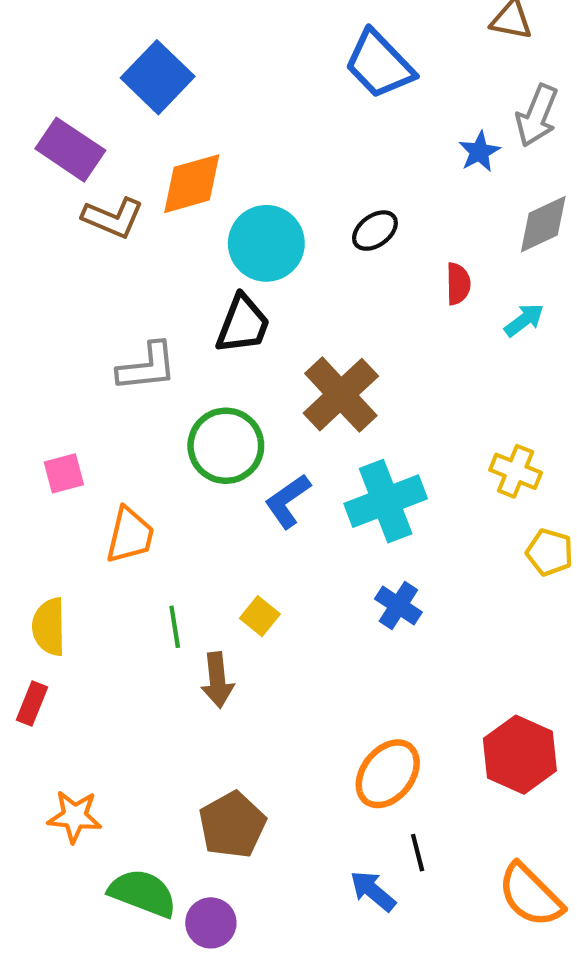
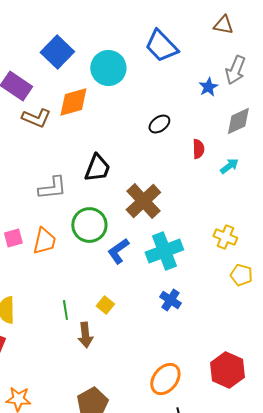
cyan circle: (266, 243) -> (108, 68), moved
orange trapezoid: (130, 535) -> (44, 241), moved

